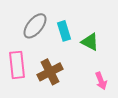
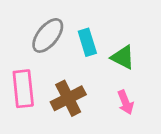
pink arrow: (101, 81) -> (126, 102), moved

